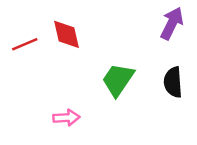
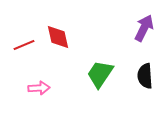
pink arrow: (66, 118) -> (39, 88), moved

